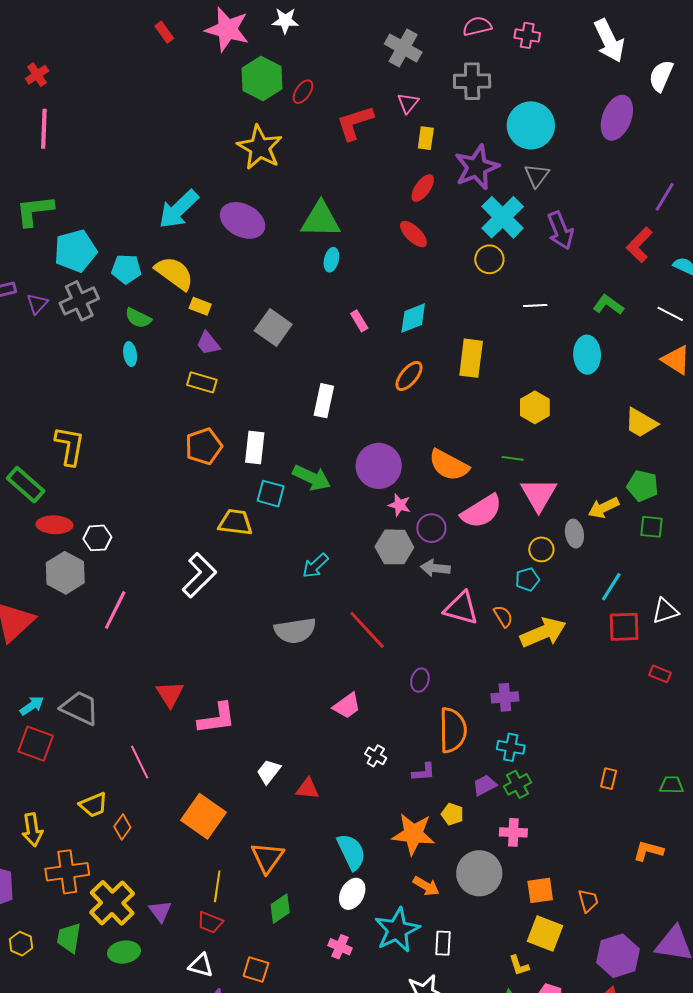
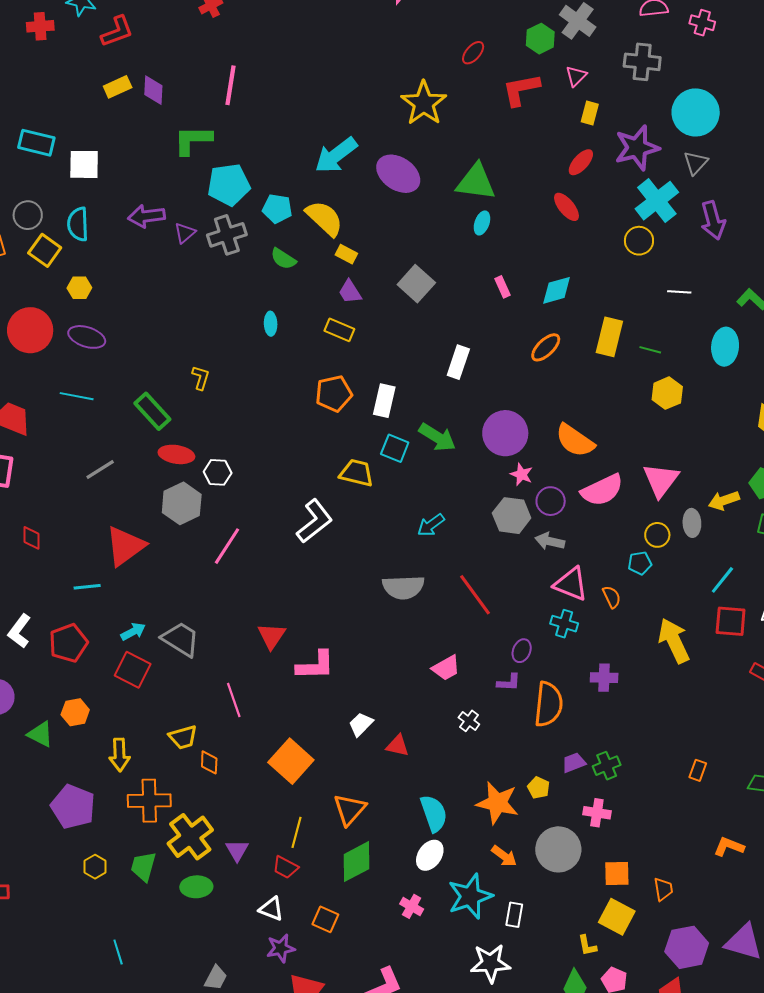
green hexagon: (262, 78) -> (540, 39), moved, size x0.7
pink line: (44, 129) -> (231, 85), moved
cyan ellipse: (130, 354) -> (271, 324), moved
yellow L-shape: (70, 446) -> (201, 378), size x0.6
green line: (513, 458) -> (650, 350), moved
yellow arrow: (543, 632) -> (674, 641), moved, turned -99
cyan cross: (511, 747) -> (564, 624), moved
purple L-shape: (424, 772) -> (509, 682), moved
orange diamond: (122, 827) -> (209, 762), turned -40
green diamond: (280, 909) -> (356, 862), size x1.4

